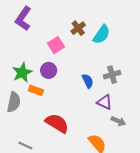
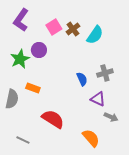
pink square: (56, 45) -> (54, 27), moved
purple circle: (49, 70) -> (39, 50), moved
green star: (22, 73) -> (20, 59), moved

